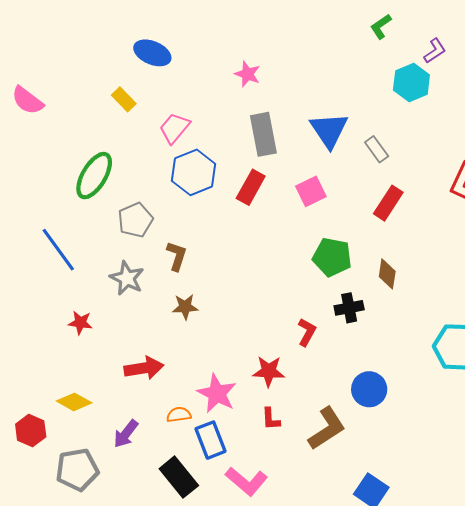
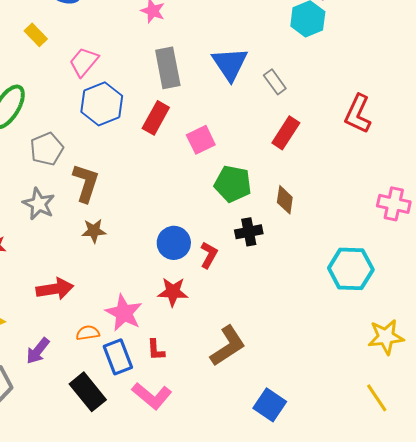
pink square: (311, 191) -> (201, 140), moved
brown L-shape: (177, 256) -> (86, 183), size x1.4
blue circle: (369, 389) -> (174, 243), moved
red L-shape: (271, 419) -> (156, 350), moved

